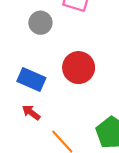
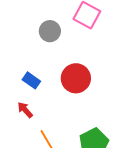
blue rectangle: (31, 80) -> (31, 80), size x0.7

